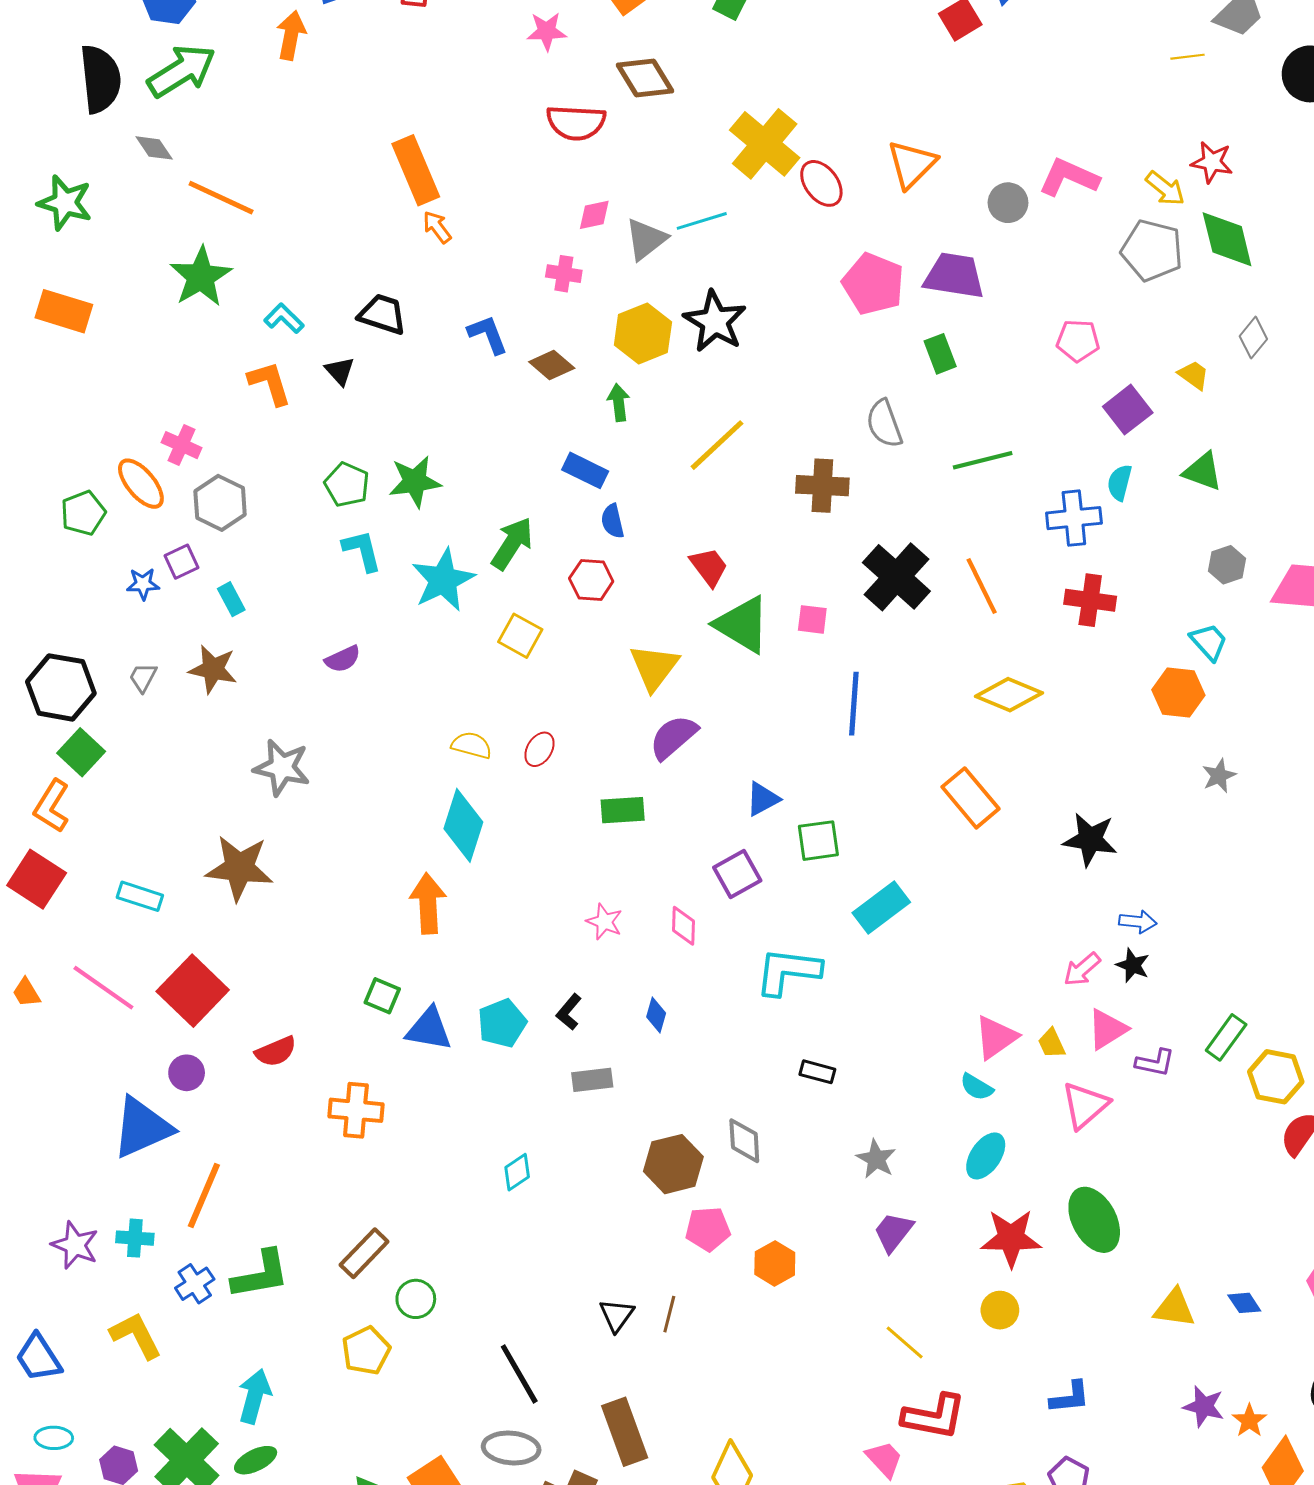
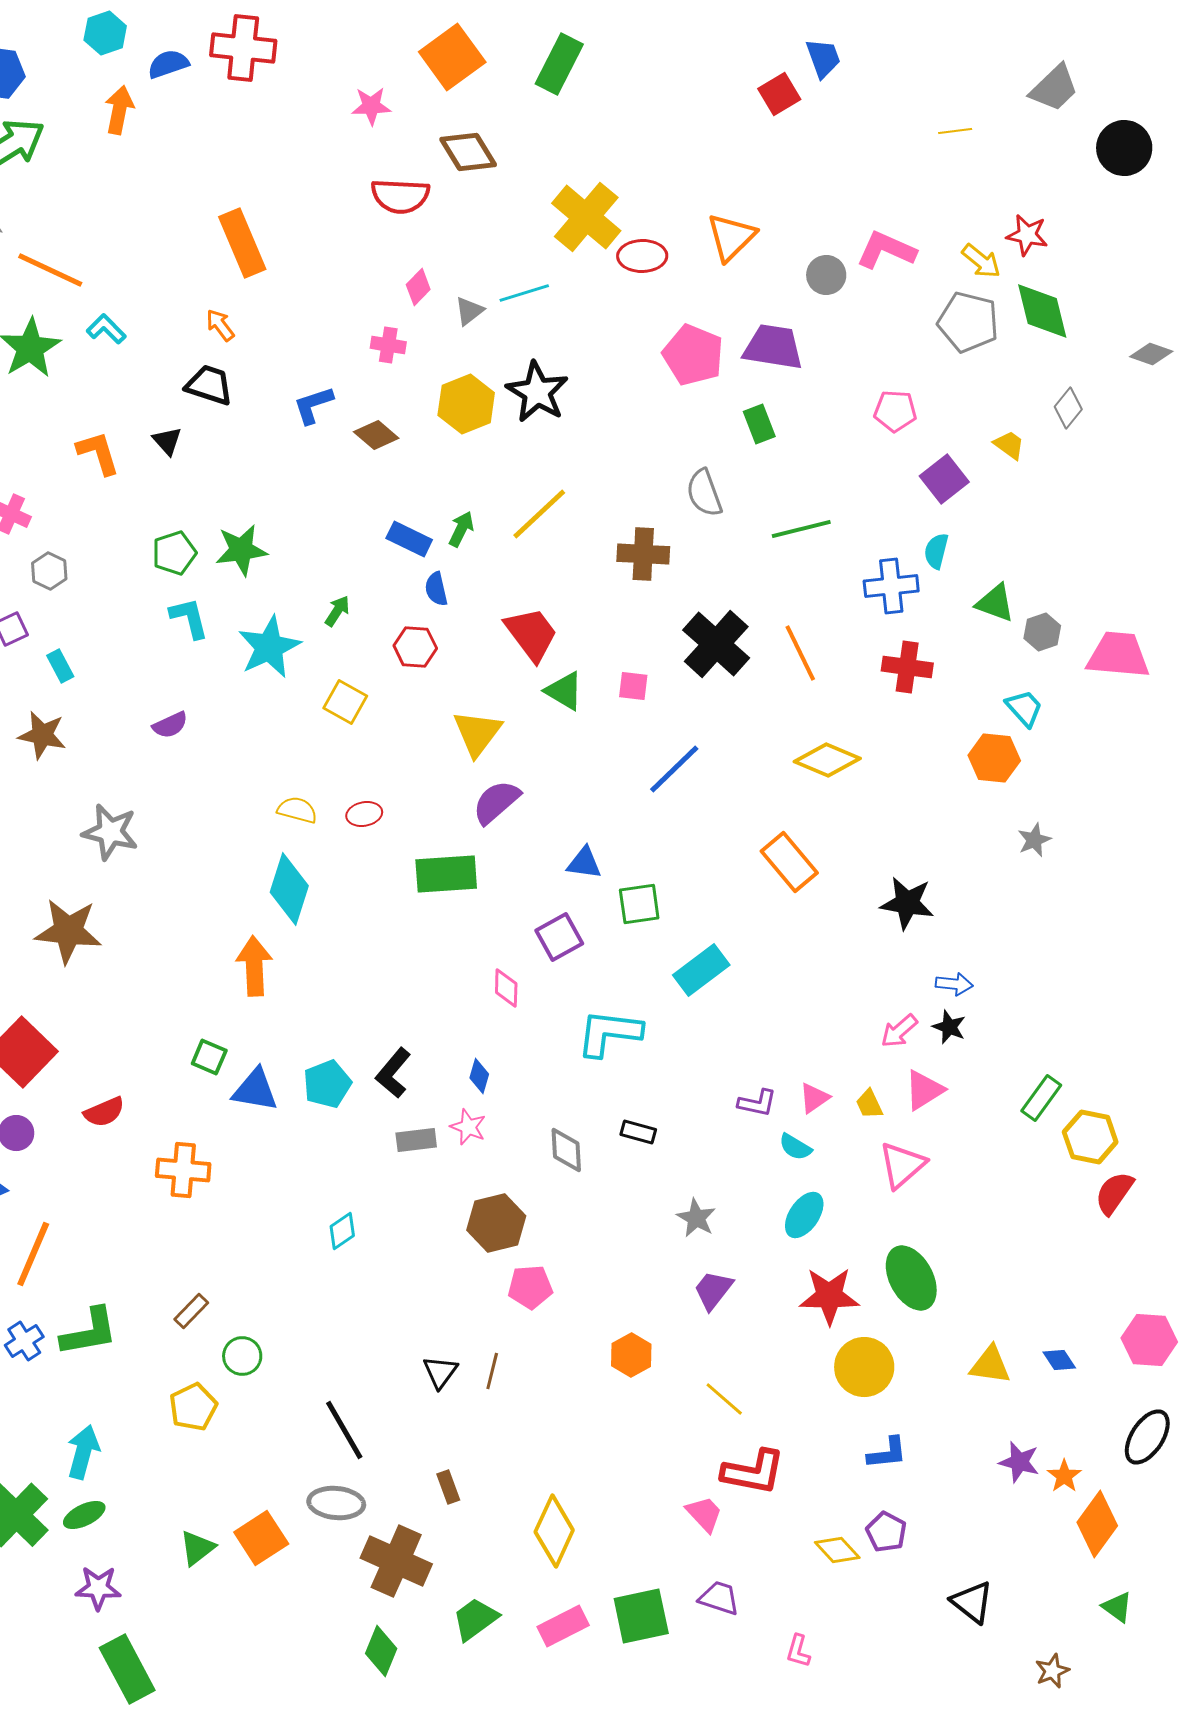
yellow line: (1188, 57) -> (955, 131), moved
red ellipse: (821, 183) -> (642, 256), turned -54
pink diamond: (594, 215) -> (418, 287), turned -33
orange arrow: (437, 227) -> (220, 325), moved
gray triangle: (646, 239) -> (469, 311), size x0.7
cyan L-shape: (284, 318) -> (106, 329), moved
blue L-shape: (488, 335) -> (313, 405), turned -87
green arrow: (619, 402) -> (461, 529), moved, turned 33
green triangle: (1203, 471) -> (995, 603), moved
green pentagon: (347, 485) -> (174, 553), turned 30
gray hexagon: (220, 503) -> (49, 571), size x0.7
green arrow: (512, 543) -> (337, 611), size x0.6
red trapezoid: (709, 567) -> (531, 634), size x1.4
green triangle: (742, 625) -> (564, 691), size x0.7
blue line: (854, 704) -> (674, 769), turned 42
red ellipse: (539, 749) -> (364, 814), turned 48
blue triangle: (763, 799) -> (584, 863), turned 36
green rectangle: (623, 810) -> (446, 874), size x1.4
pink star: (604, 922) -> (468, 1127), moved
black L-shape: (569, 1012) -> (393, 1073), size x1.4
pink triangle: (996, 1037) -> (814, 1098), size x0.7
purple L-shape: (1155, 1063) -> (757, 1103), moved
gray diamond: (744, 1141) -> (566, 1150), moved
brown rectangle: (364, 1253) -> (191, 1311), size x0.7
orange hexagon: (775, 1263) -> (631, 1355), moved
yellow circle: (1000, 1310) -> (864, 1367), moved, size x1.6
brown rectangle: (625, 1432) -> (448, 1487), size x0.5

